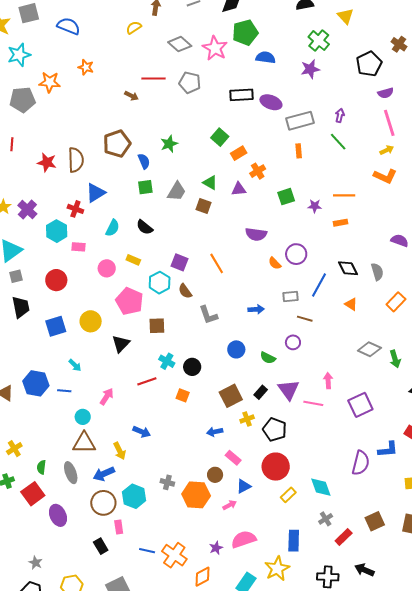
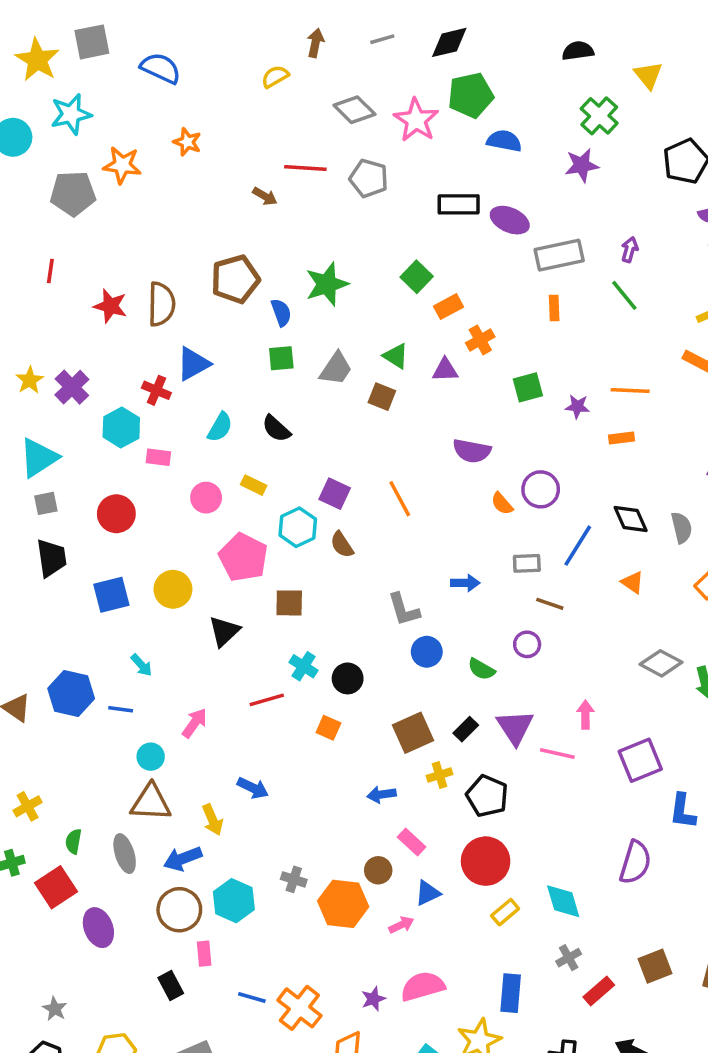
green star: (169, 144) -> (327, 284), size x1.4
gray L-shape: (208, 315) -> (404, 610), moved
blue L-shape: (388, 449) -> (683, 811), moved, turned 100

